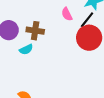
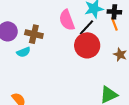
pink semicircle: (67, 14) -> (67, 20), size x1.5

